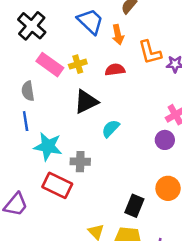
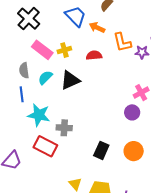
orange arrow: (118, 35) -> (97, 27), turned 126
cyan semicircle: (111, 129) -> (45, 78), moved
black rectangle: (134, 206) -> (101, 150), moved

